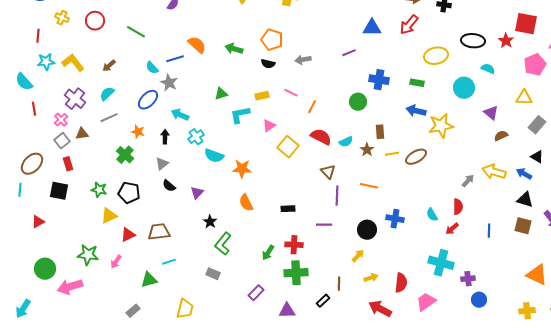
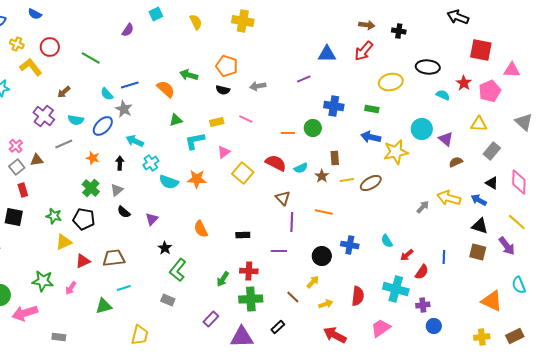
red star: (506, 41) -> (464, 83), moved
orange semicircle: (197, 45) -> (166, 89), moved
yellow L-shape: (73, 63) -> (31, 67), moved
cyan circle: (464, 88) -> (422, 129), moved
cyan semicircle: (107, 94) -> (76, 120), moved, turned -126
purple cross: (75, 99) -> (44, 116), moved
orange line: (312, 107) -> (288, 133), moved, turned 64
green cross: (125, 155) -> (91, 188), moved
orange star: (242, 169) -> (197, 179), moved
red semicircle: (458, 207) -> (422, 272), moved, turned 35
red semicircle: (401, 283) -> (358, 296), moved
brown line: (339, 284) -> (293, 297), moved, turned -48
gray rectangle: (133, 311) -> (59, 337), moved, turned 48
purple triangle: (287, 311) -> (242, 337), size x1.4

